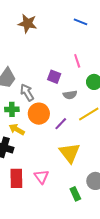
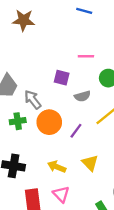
pink line: (77, 61) -> (86, 56), turned -64
yellow arrow: (17, 129) -> (57, 167), moved
yellow triangle: (70, 153) -> (90, 163), size x0.7

